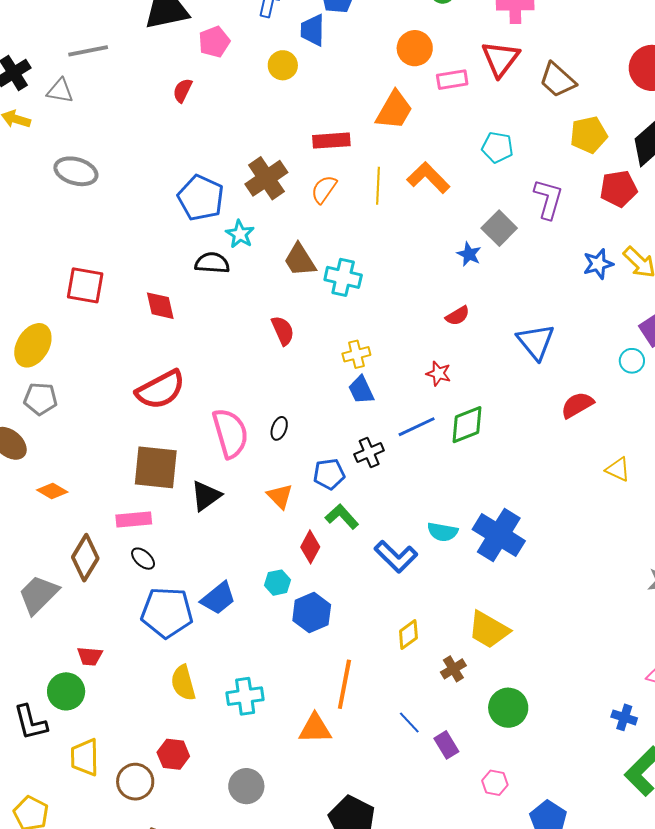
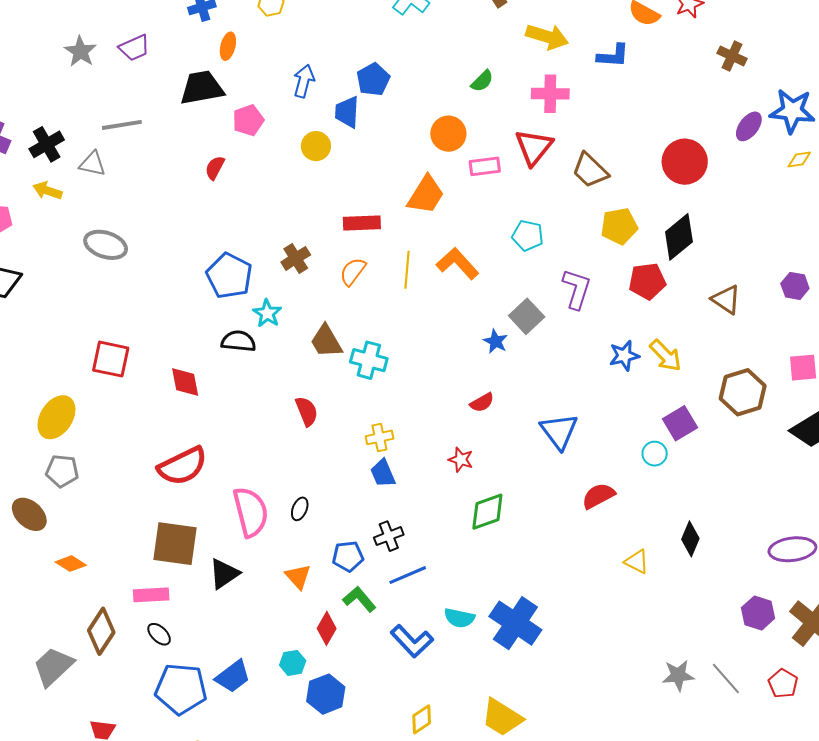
brown cross: (266, 178) -> (296, 258), size x0.7
blue line: (417, 427) -> (408, 575), moved

